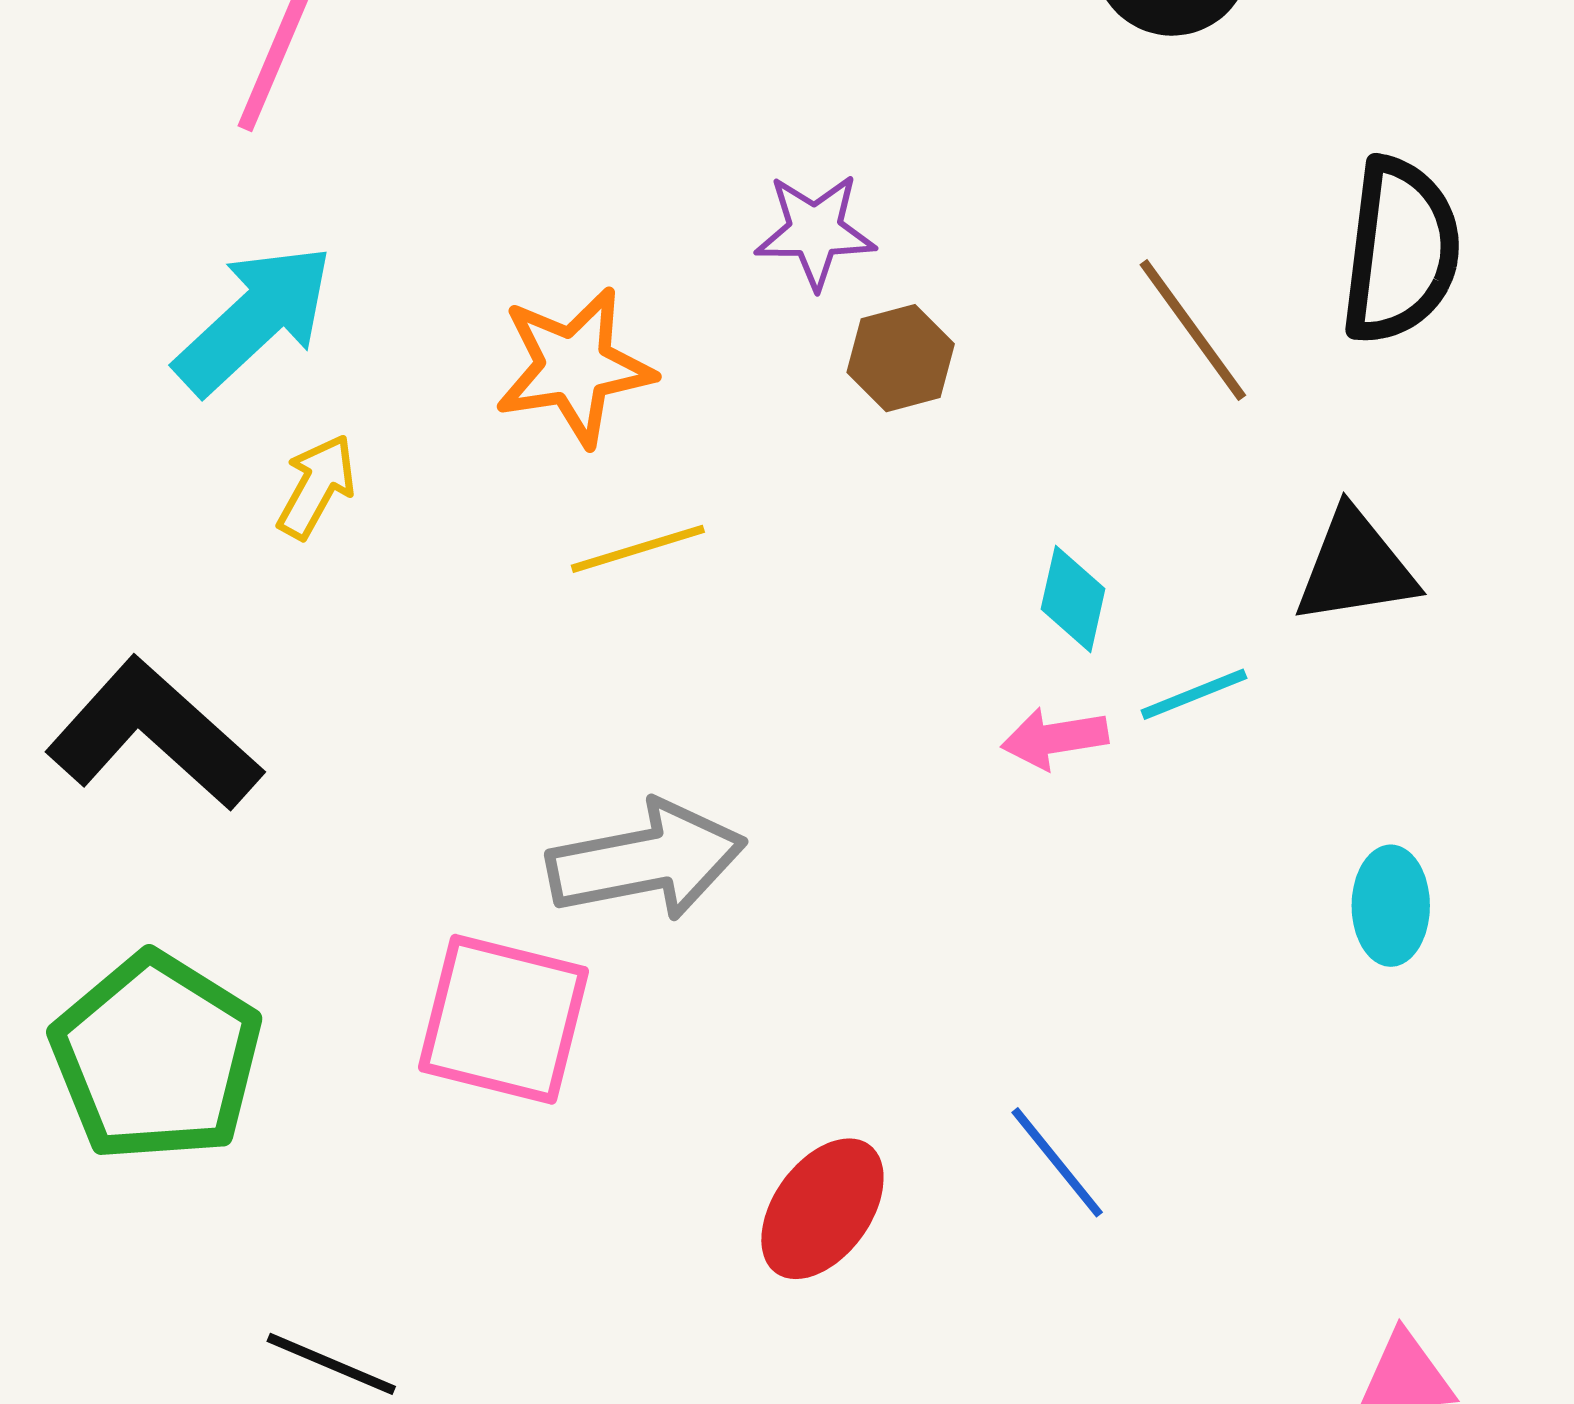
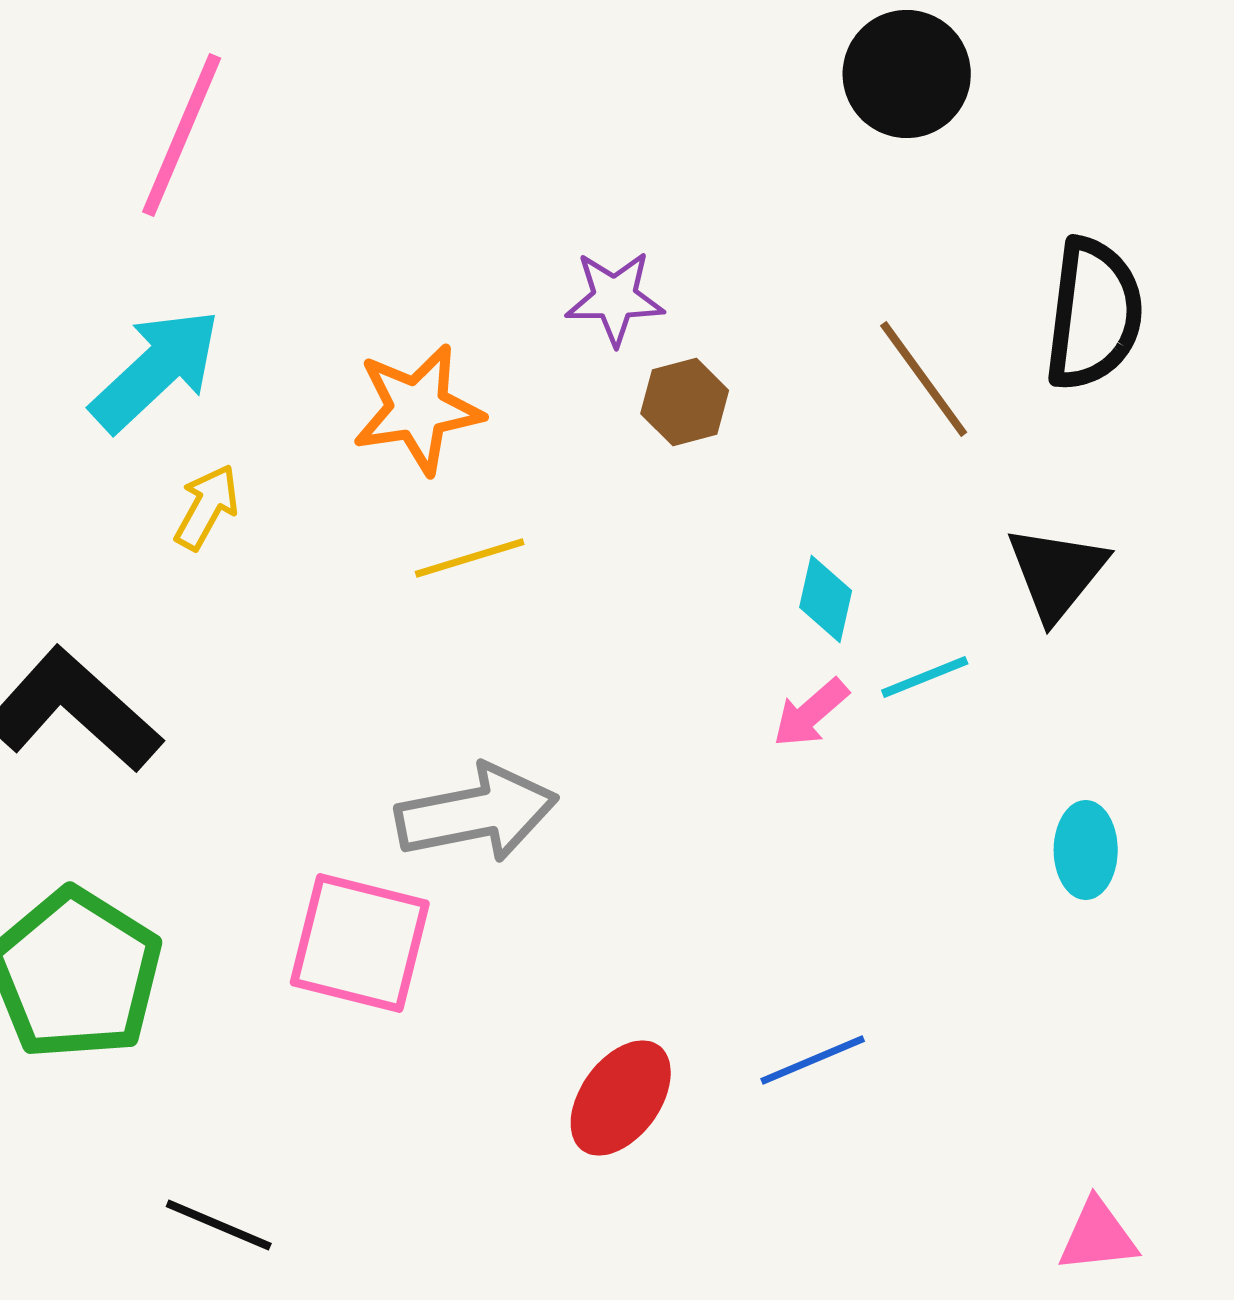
black triangle: (1355, 567) -> (1057, 573), turned -42
pink arrow: (1055, 738) -> (811, 713), turned -32
blue line: (1057, 1162) -> (813, 1060), turned -74

